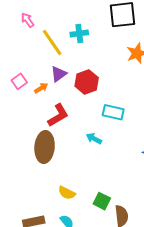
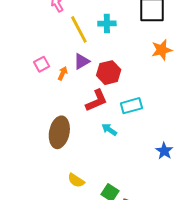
orange arrow: (41, 88) -> (63, 73), turned -40
cyan rectangle: (113, 112) -> (131, 106), turned -35
red L-shape: (58, 115) -> (96, 100), moved

